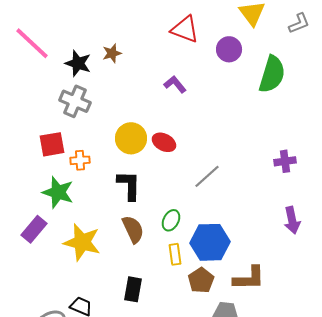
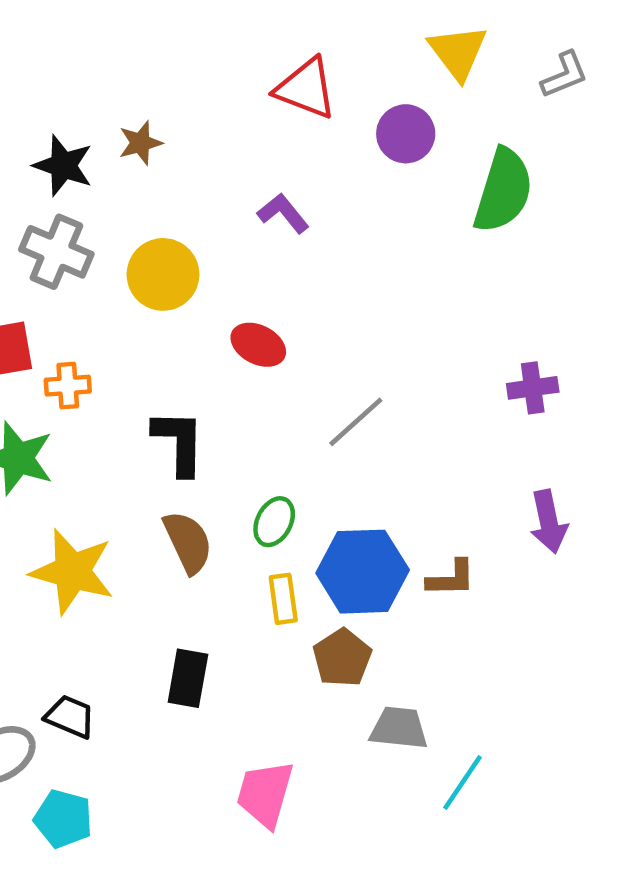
yellow circle: (131, 138) -> (163, 274), moved
brown L-shape: (249, 278) -> (451, 578), moved, size x0.7

